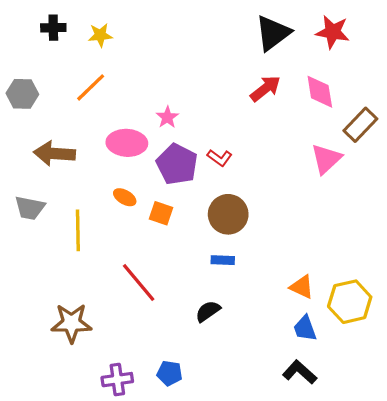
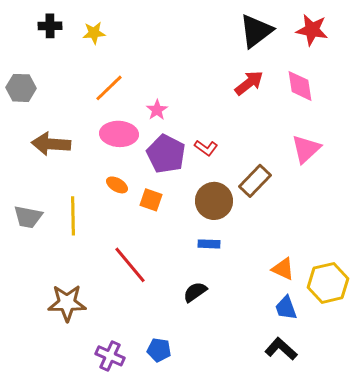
orange line: (91, 87) -> (109, 88), moved
brown rectangle: (360, 125) -> (255, 181), moved
gray trapezoid: (30, 208) -> (28, 217), moved
purple cross: (117, 380) -> (110, 356), turned 32

